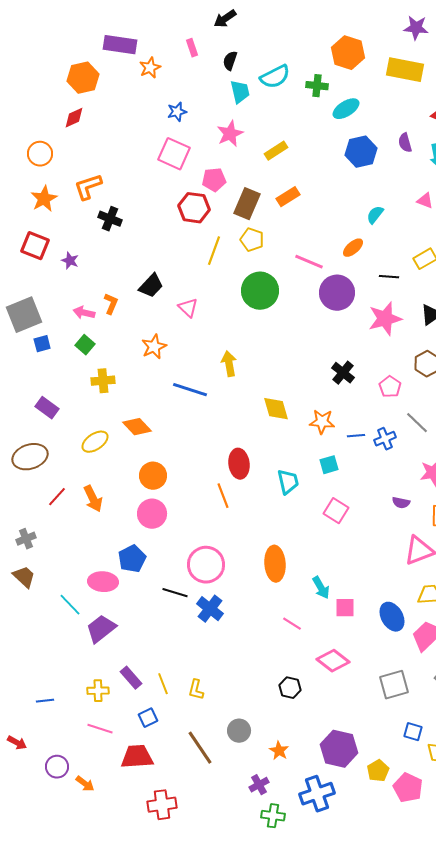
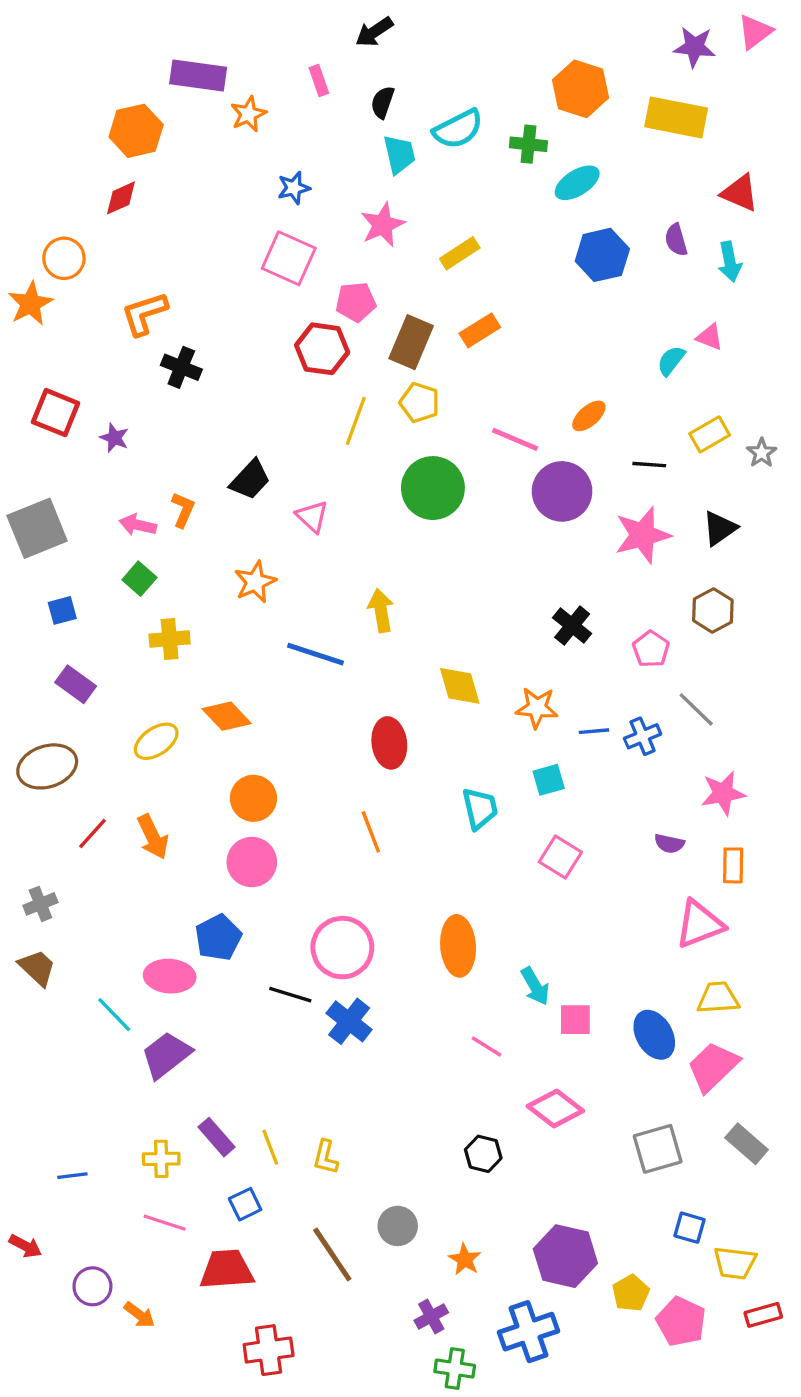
orange star: (44, 199) -> (30, 304), moved
cyan semicircle: (375, 215) -> (671, 361), moved
blue square: (42, 344) -> (62, 610), moved
red ellipse: (239, 464) -> (389, 743), moved

